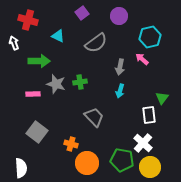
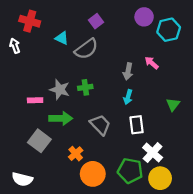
purple square: (82, 13) -> (96, 21), moved
purple circle: (119, 16) -> (144, 17), moved
cyan hexagon: (150, 37) -> (169, 30), moved
gray semicircle: (96, 43) -> (86, 49), moved
green arrow: (39, 61) -> (61, 118), moved
white rectangle: (149, 115) -> (137, 125), moved
orange cross: (71, 144) -> (76, 154), turned 32
white semicircle: (21, 168) -> (22, 179), turned 108

